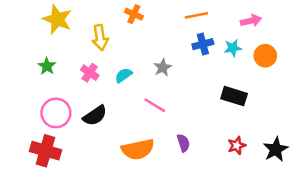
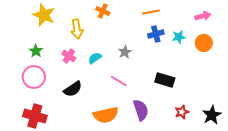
pink arrow: (251, 21) -> (203, 16), moved
black rectangle: (234, 96) -> (165, 80), moved
pink circle: (56, 113) -> (34, 77), moved
purple semicircle: (183, 143) -> (141, 110), size x1.5

